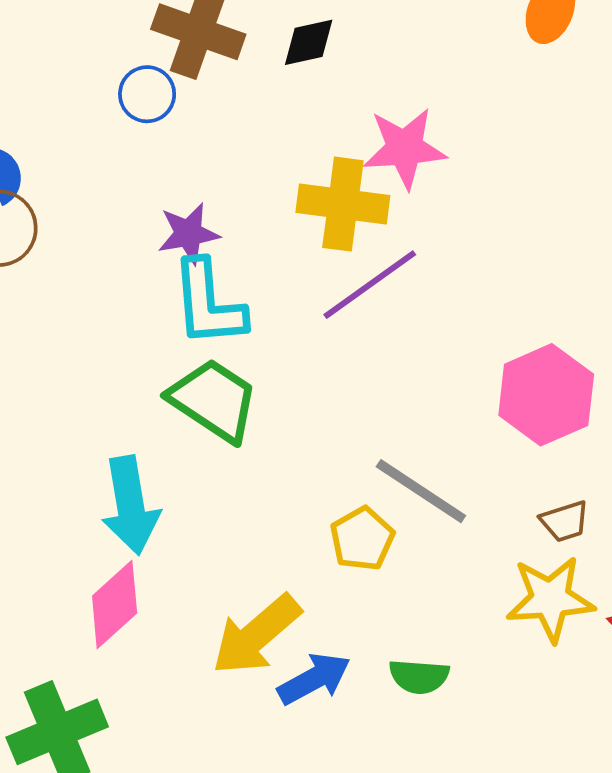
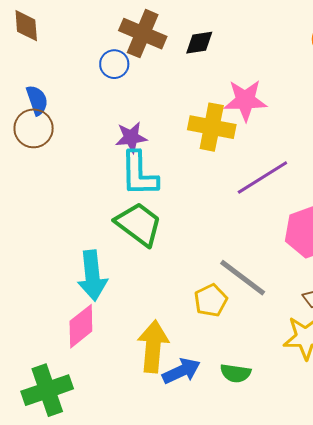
purple line: (370, 285) -> (262, 178), moved
yellow arrow: (256, 635) -> (153, 346), turned 132

